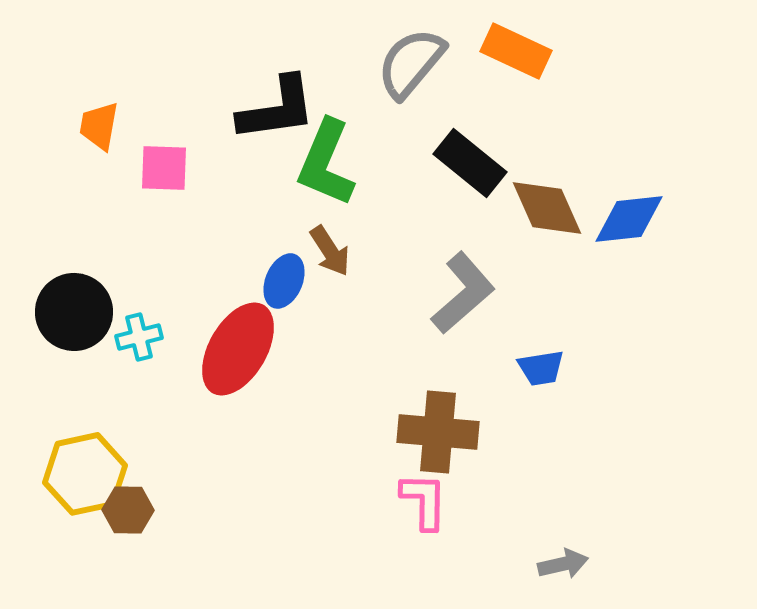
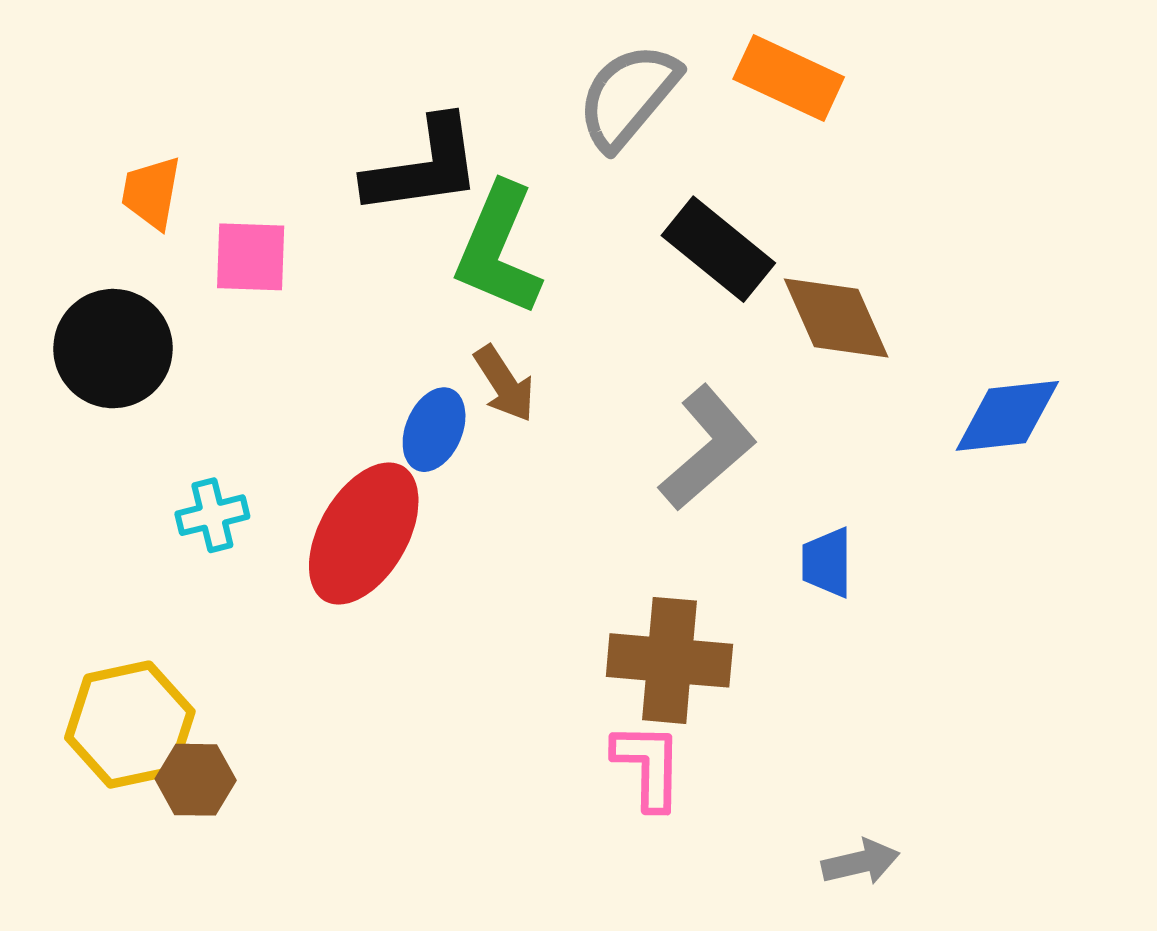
blue diamond: (629, 219) -> (1007, 416), moved
black circle: (74, 312) -> (113, 349), moved
blue trapezoid: (541, 368) -> (827, 563), turned 99

